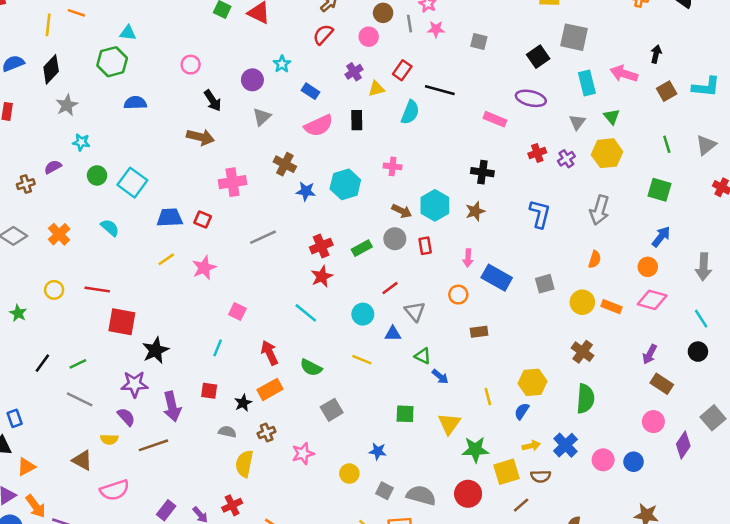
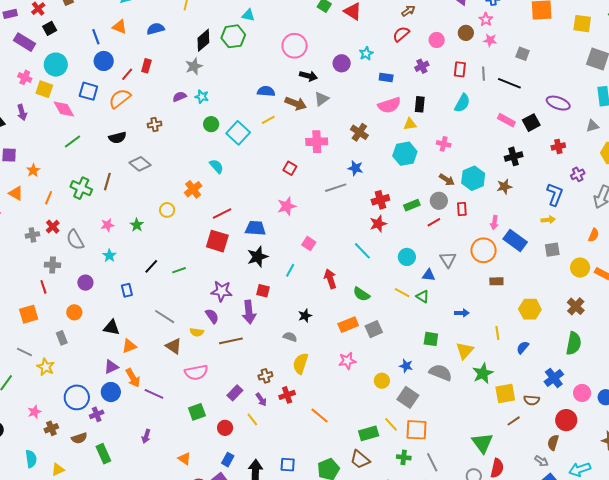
brown circle: (383, 13) -> (466, 33), moved
gray line: (409, 24) -> (483, 74), moved
black square: (538, 57) -> (531, 123), moved
pink circle: (191, 65) -> (295, 46), size x1.6
black diamond: (51, 69) -> (203, 40), moved
red rectangle: (402, 70) -> (460, 69), turned -35
yellow triangle: (376, 89) -> (410, 124), moved
black line: (440, 90) -> (509, 83), moved
blue rectangle: (310, 91) -> (386, 77), turned -32
black arrow: (213, 101) -> (309, 76), turned -48
blue semicircle: (135, 103) -> (266, 91), moved
gray triangle: (262, 117) -> (322, 99), moved
pink rectangle: (495, 119) -> (506, 120), moved
gray triangle: (577, 122) -> (592, 126), turned 32
purple cross: (566, 159) -> (578, 174), moved
purple semicircle: (53, 167) -> (180, 97), moved
black cross: (482, 172) -> (514, 156), turned -30
blue star: (306, 191) -> (355, 168), moved
blue trapezoid: (170, 218) -> (255, 228), moved
orange cross: (59, 234) -> (193, 189), moved
yellow line: (166, 259) -> (268, 120), moved
red line: (390, 288) -> (434, 222), moved
red line: (97, 290) -> (222, 213), moved, turned -42
orange circle: (458, 295) -> (484, 250), size x1.6
black star: (155, 350) -> (258, 257), moved
green triangle: (423, 356) -> (423, 296), moved
blue arrow: (440, 377) -> (462, 313), turned -48
yellow hexagon: (533, 382) -> (530, 309), moved
orange rectangle: (270, 389) -> (348, 325), moved
red square: (209, 391) -> (263, 291), moved
gray line: (80, 399) -> (165, 317), moved
blue rectangle: (15, 418) -> (127, 290), moved
brown cross: (267, 433) -> (265, 376), moved
yellow arrow: (531, 446) -> (548, 220), moved
green star: (475, 450) -> (483, 373), turned -30
gray square: (384, 491) -> (408, 397), size x1.5
red circle: (468, 494) -> (566, 420), moved
gray semicircle: (421, 495) -> (441, 373), moved

